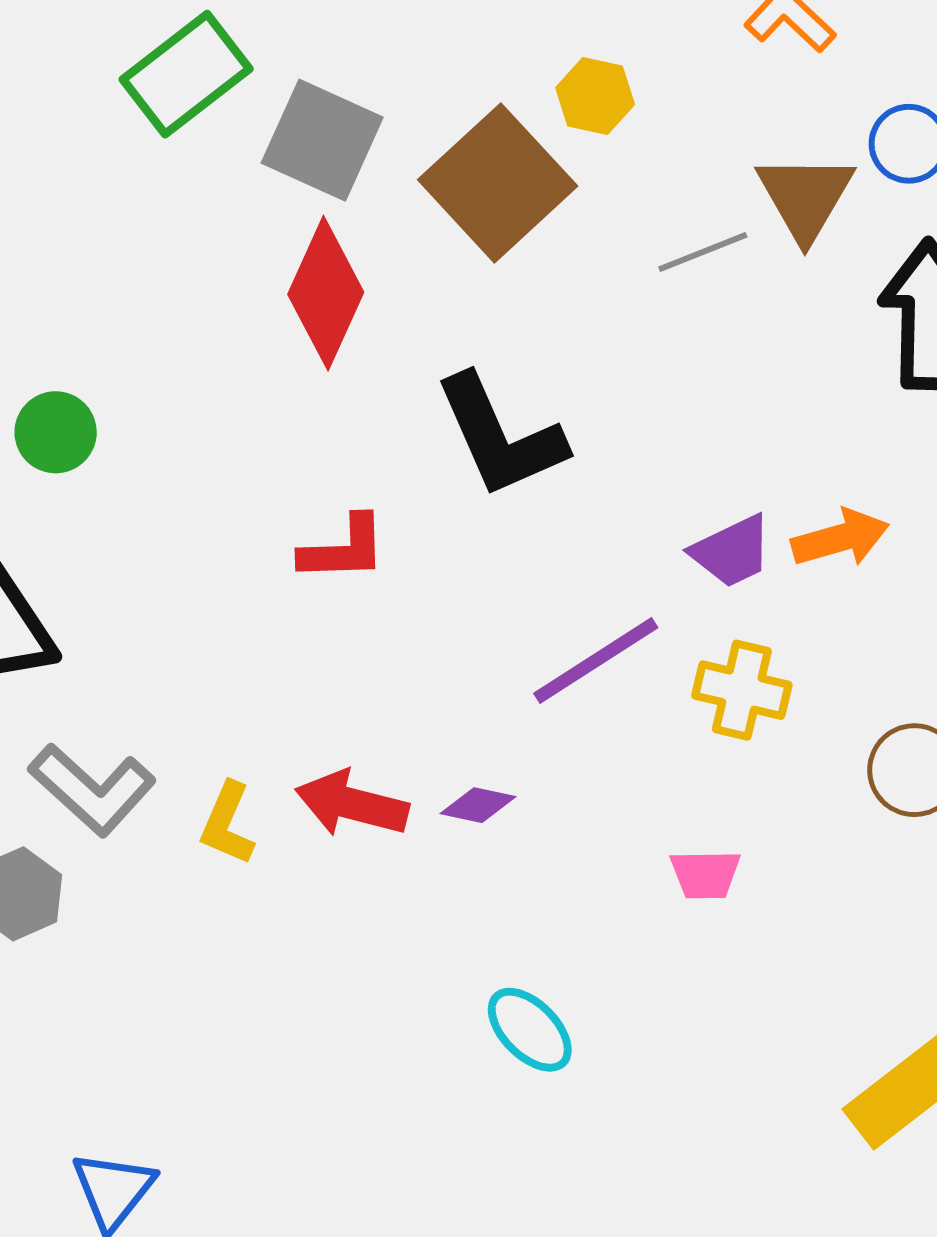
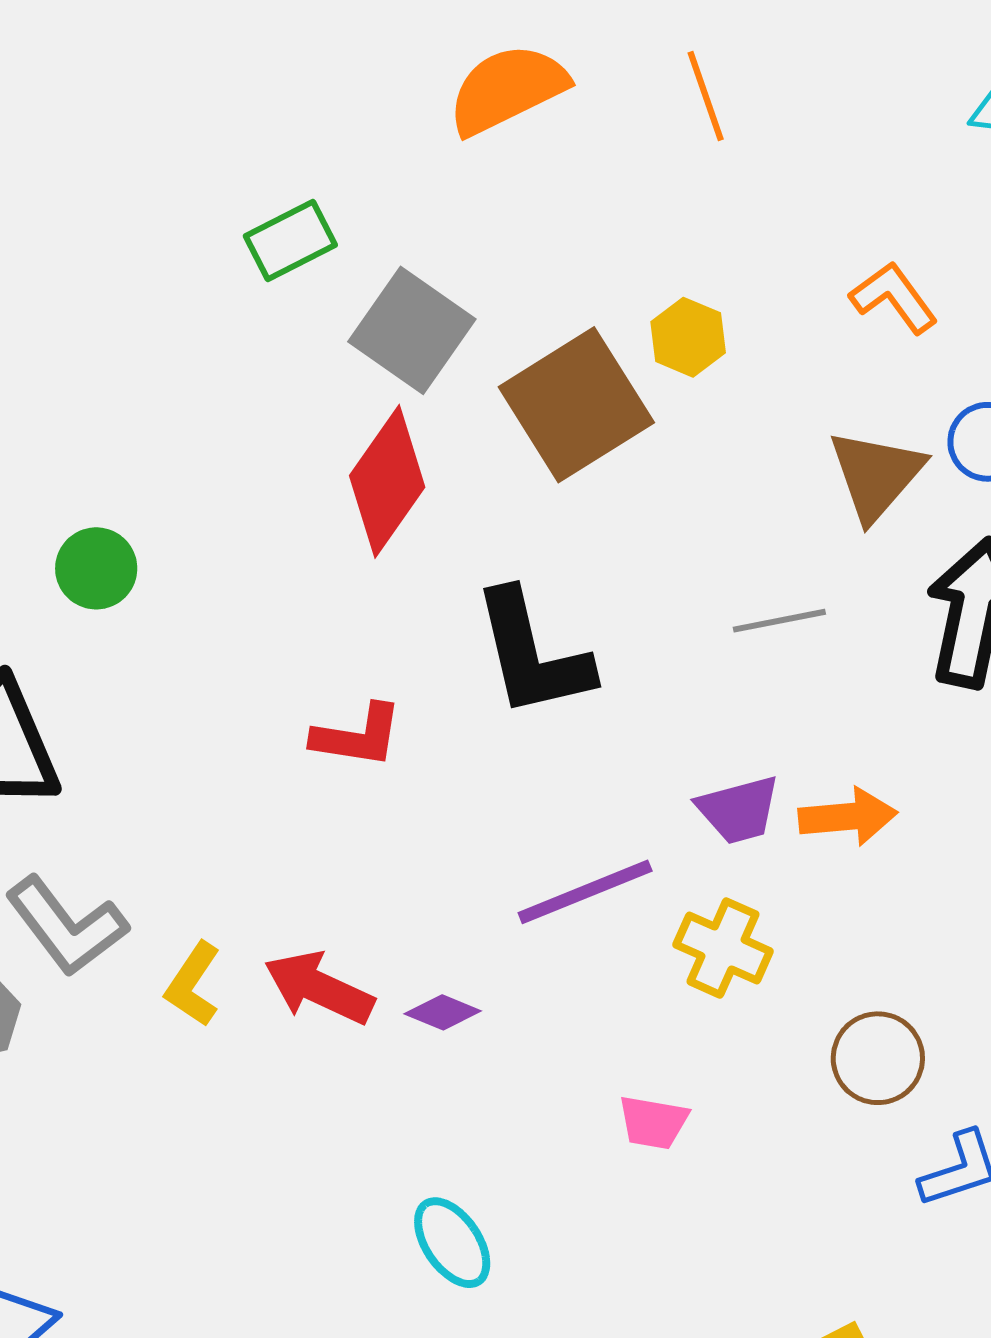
green rectangle: (186, 74) -> (290, 240), size x0.7
gray line: (703, 252) -> (779, 621), moved

